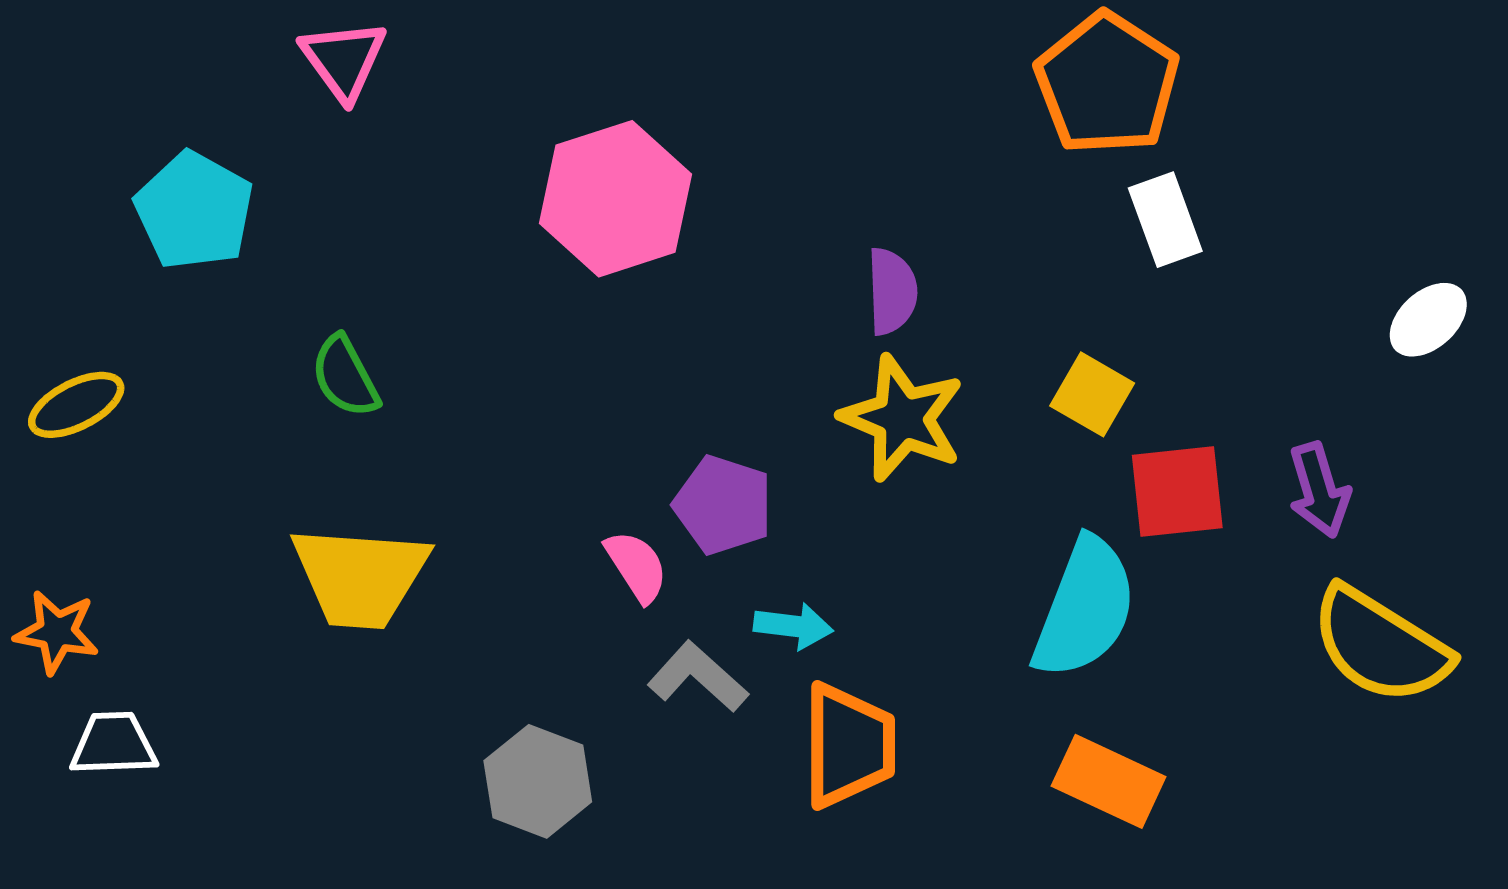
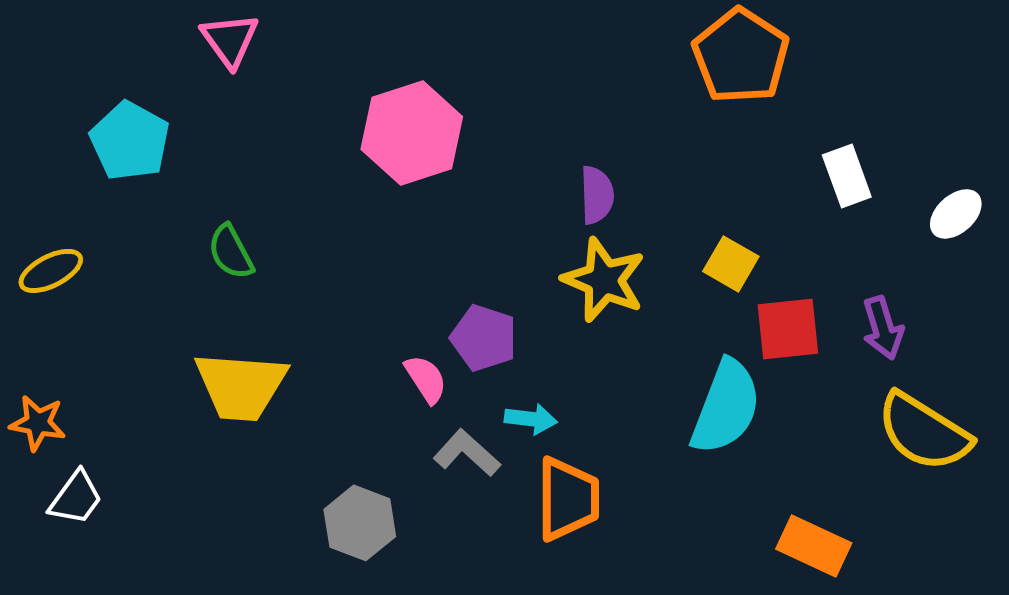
white rectangle: (1165, 220) -> (847, 176), moved
white trapezoid: (114, 744) -> (76, 498), turned 128
orange rectangle: (1109, 781) -> (814, 546), moved

